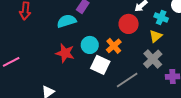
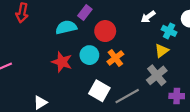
red circle: (129, 24) -> (105, 31), moved
white square: (100, 65) -> (99, 91), moved

